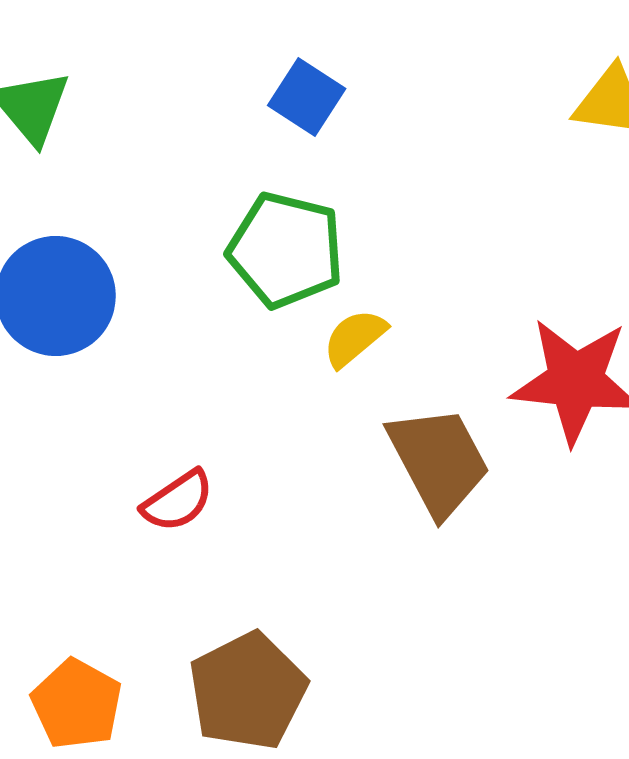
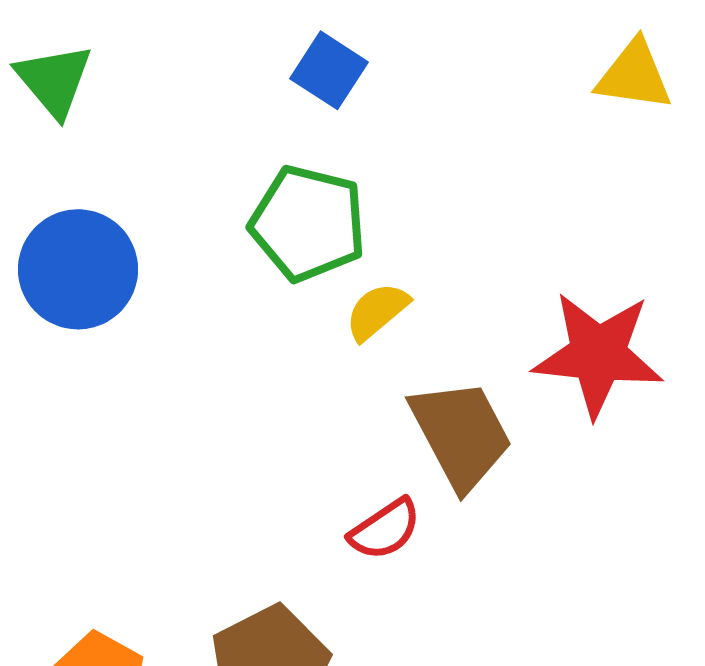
red semicircle: (178, 501) -> (385, 529), moved

